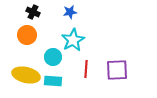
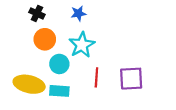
orange circle: (27, 35) -> (45, 39), moved

